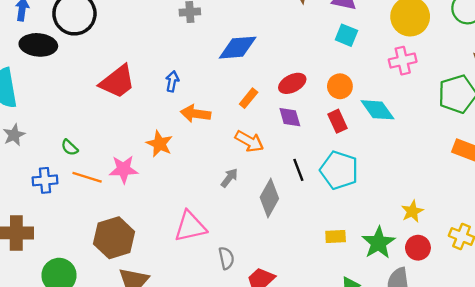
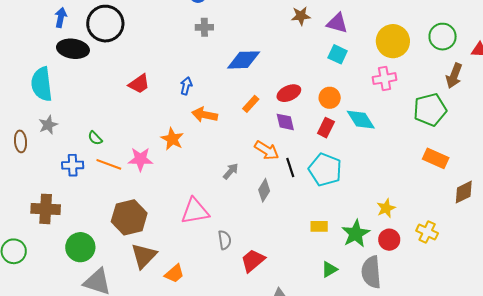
red trapezoid: (117, 82) -> (139, 84), size x0.7
red rectangle: (337, 121) -> (326, 128), turned 48
orange arrow: (249, 141) -> (267, 150), moved
gray diamond: (269, 198) -> (264, 190), size x0.7

